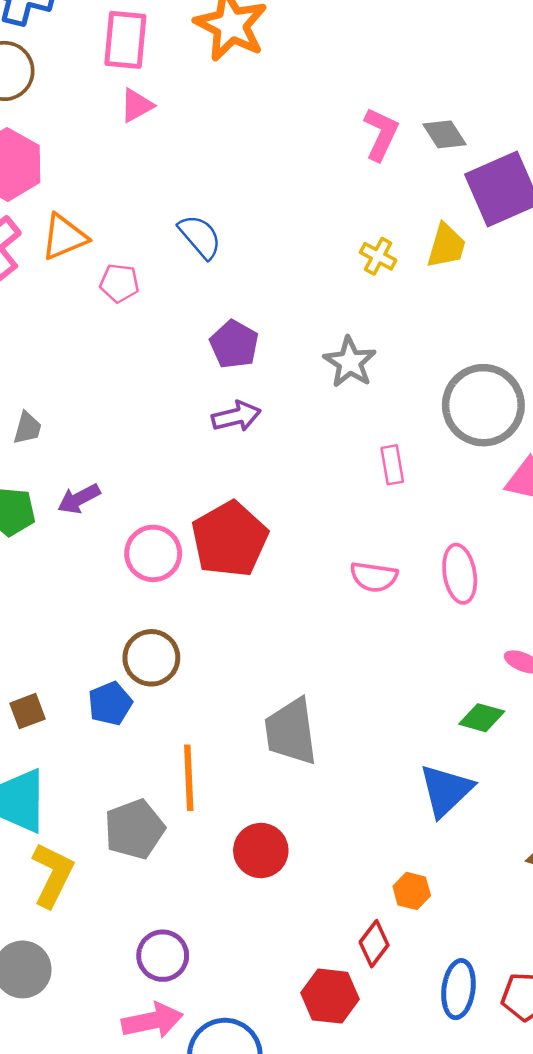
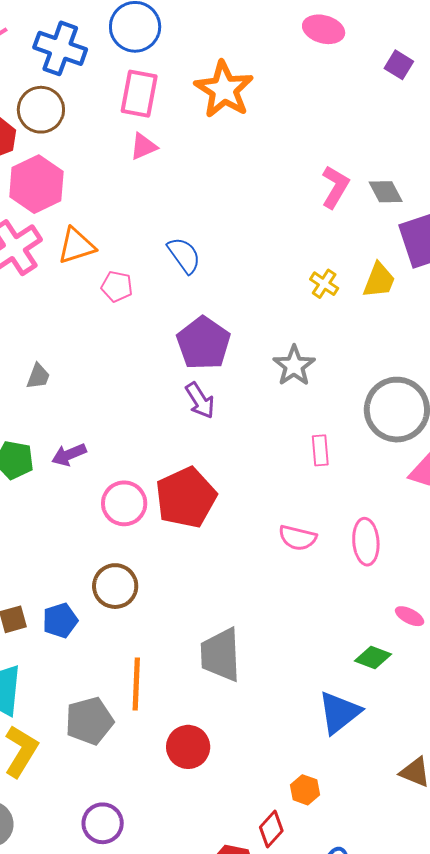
purple pentagon: (234, 344) -> (203, 343), size x1.4
purple arrow: (236, 416) -> (200, 401), turned 66
gray trapezoid: (27, 428) -> (38, 376), moved
blue pentagon: (110, 703) -> (60, 620), moved

